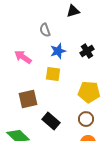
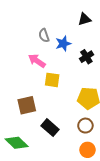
black triangle: (73, 11) -> (84, 19), moved
blue star: (58, 51) -> (63, 44), moved
pink arrow: (23, 57) -> (37, 61), moved

